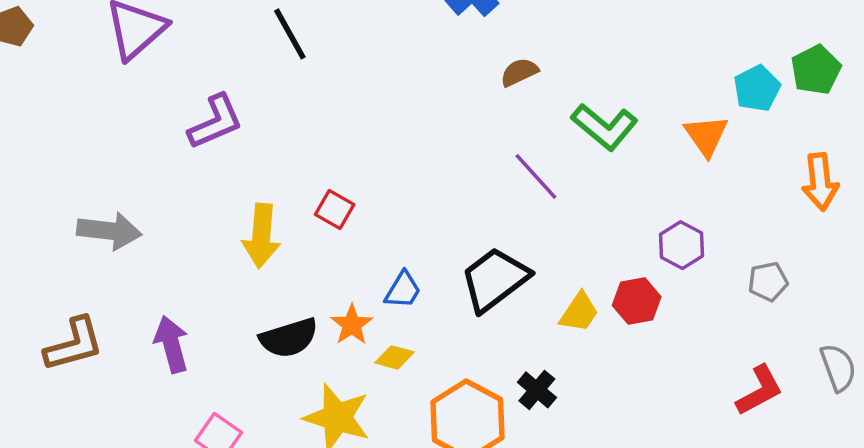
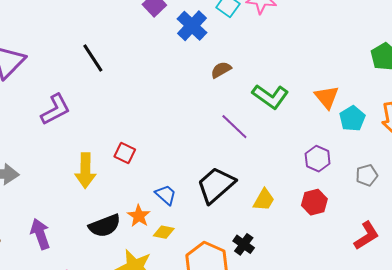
cyan pentagon: (757, 88) -> (352, 118), moved
blue trapezoid: (403, 290) -> (166, 195), turned -75
red hexagon: (637, 301) -> (314, 202), moved

